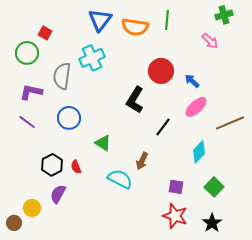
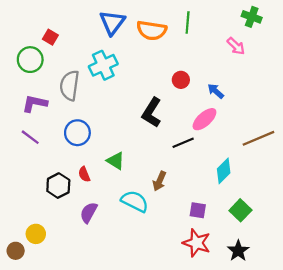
green cross: (224, 15) -> (252, 17), turned 36
red circle: (161, 71) -> (181, 80), size x0.6
pink ellipse: (196, 107) -> (204, 119), moved
black line: (163, 127) -> (183, 143), turned 30
red semicircle: (76, 167) -> (84, 174), moved
purple semicircle: (58, 194) -> (89, 213), moved

